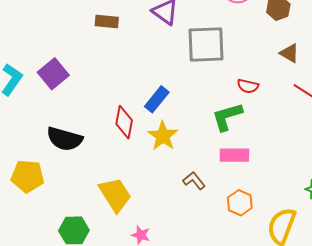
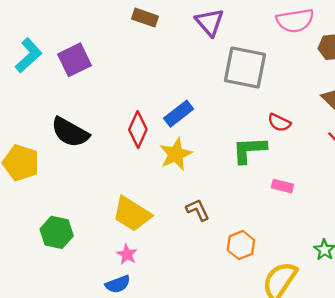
pink rectangle: (234, 155) -> (282, 186), moved, size x0.7
yellow trapezoid: (115, 195) -> (132, 214), moved, turned 141

